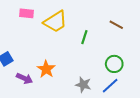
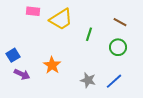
green circle: (114, 64) -> (118, 47), moved
purple arrow: (24, 78) -> (22, 74), moved

